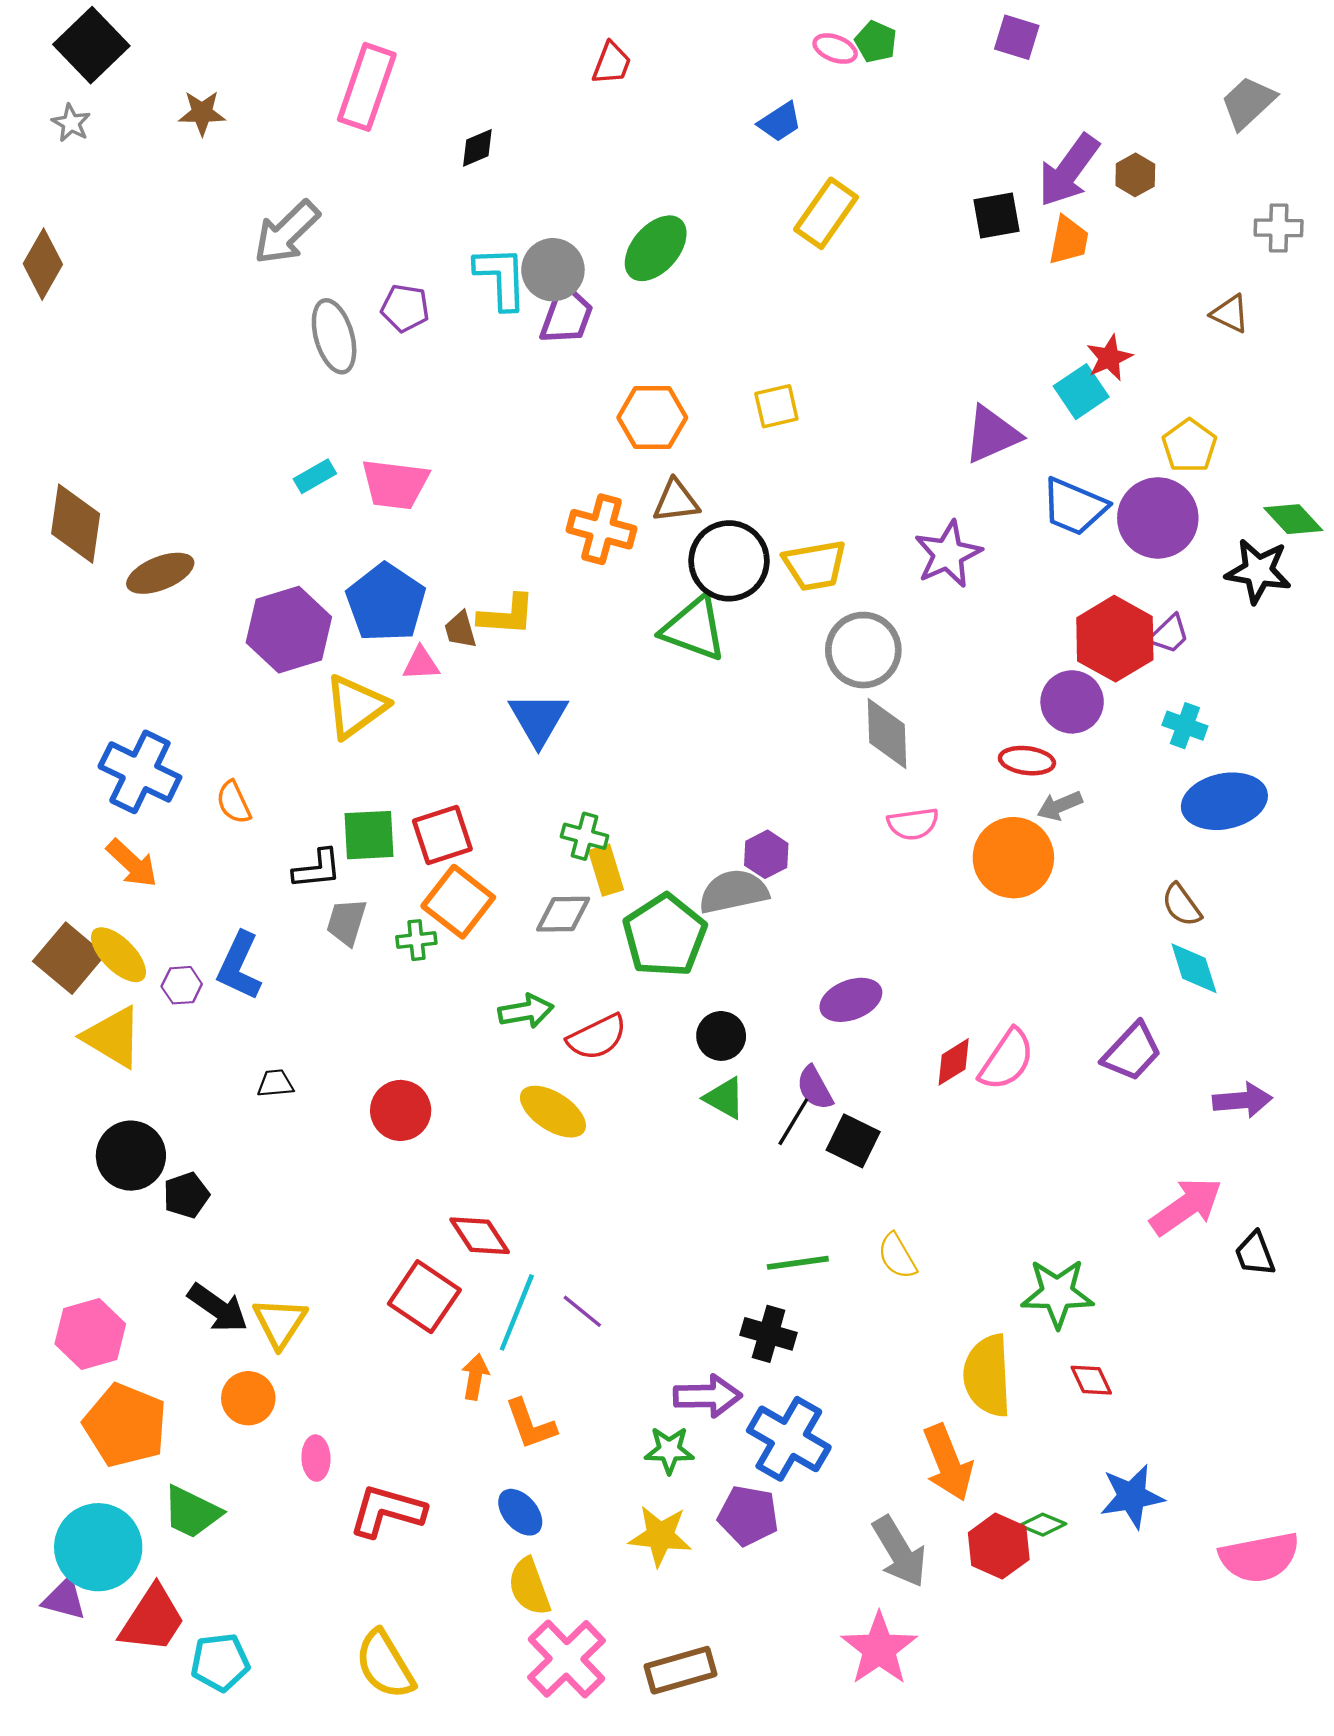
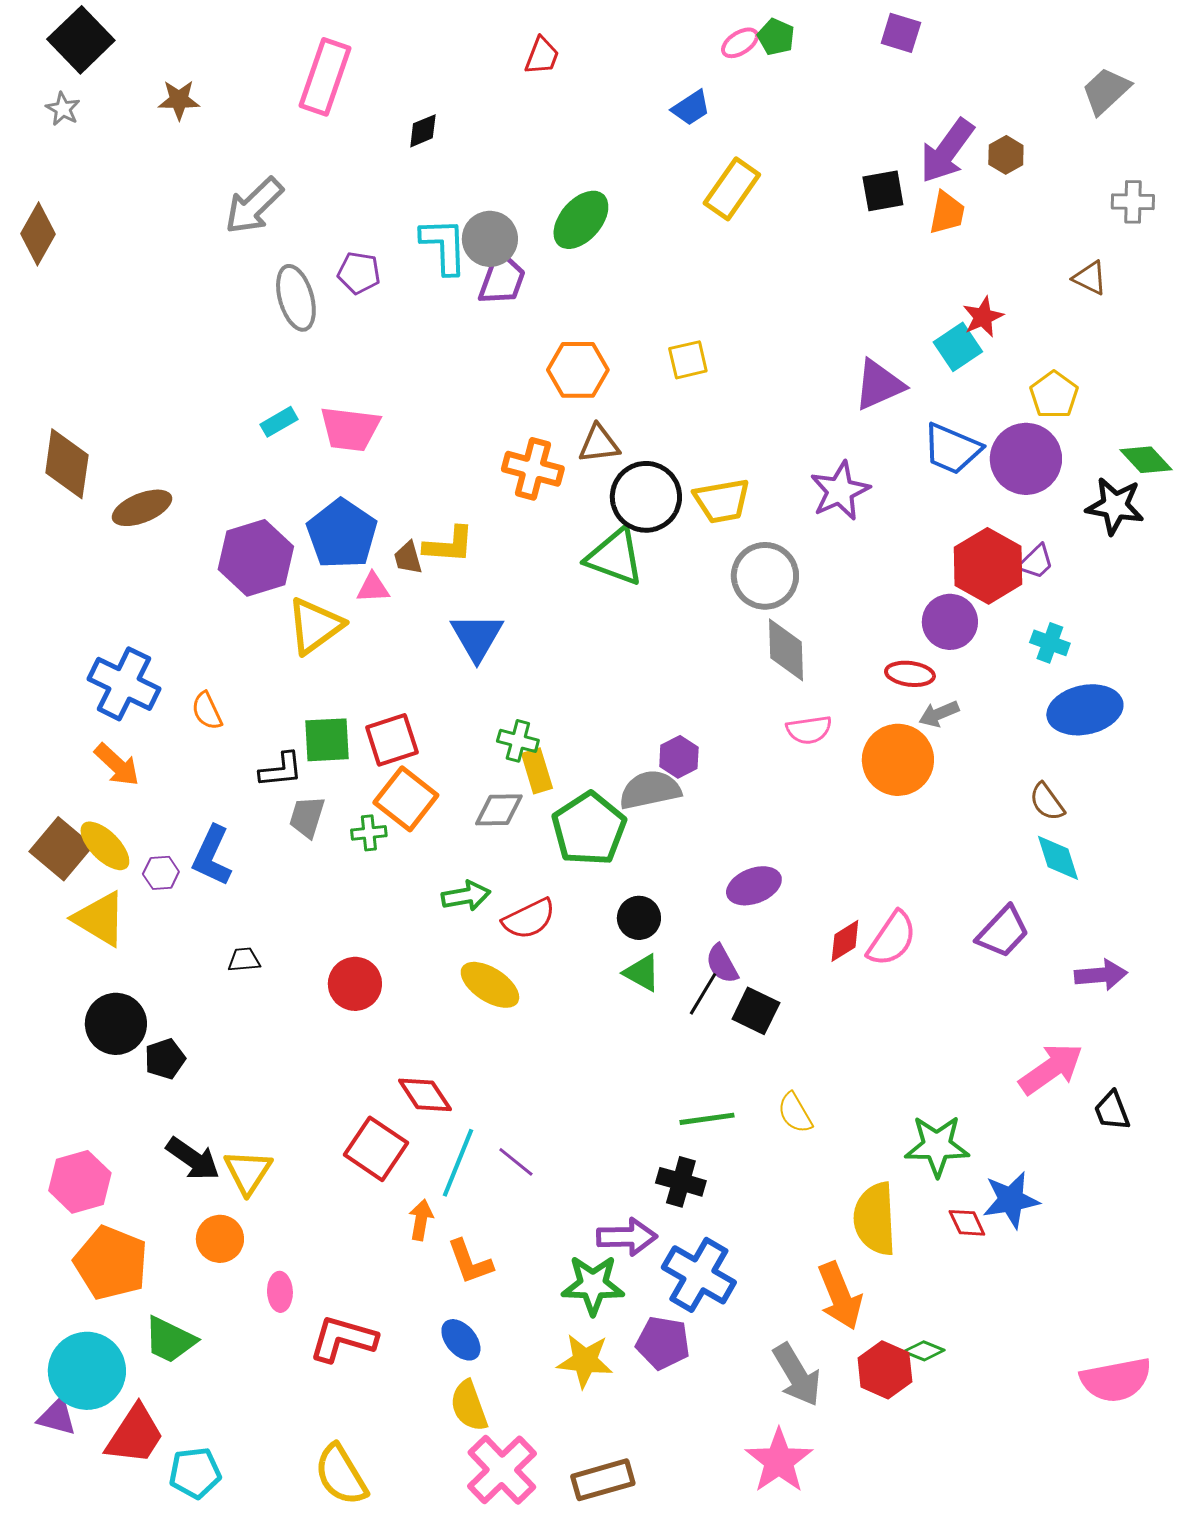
pink ellipse: (835, 49) -> (740, 43), turned -54
green star: (669, 1450) -> (593, 1285), size x1.4
blue star: (1132, 1496) -> (1011, 1200), moved

